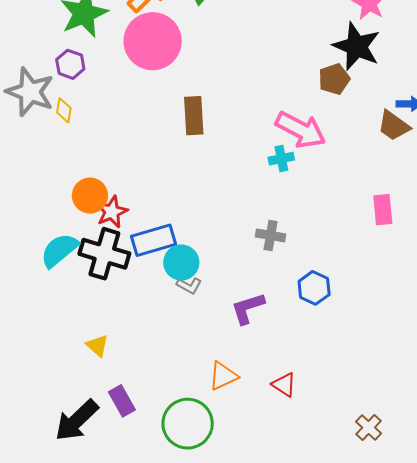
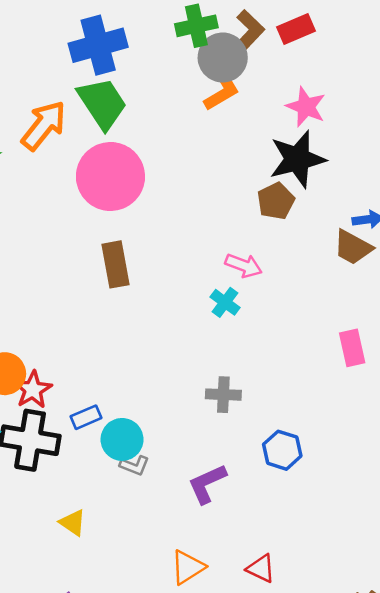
pink circle: (153, 41) -> (110, 177), moved
black star: (357, 46) -> (297, 159), turned -30
pink arrow: (301, 130) -> (244, 266), size x0.6
cyan cross: (281, 159) -> (225, 302), turned -35
blue rectangle: (153, 240) -> (86, 417), size x0.6
yellow triangle: (97, 346) -> (73, 523), moved

